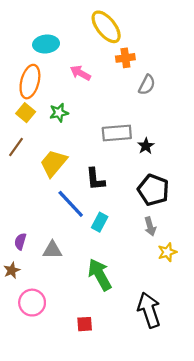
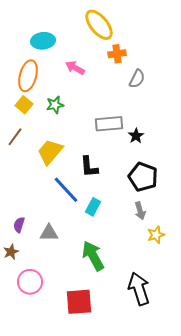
red square: (85, 324) -> (79, 302), size x1.8

